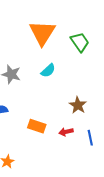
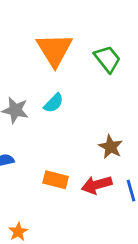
cyan semicircle: (48, 71) -> (54, 103), moved
red arrow: (66, 132) -> (97, 185), size x1.5

